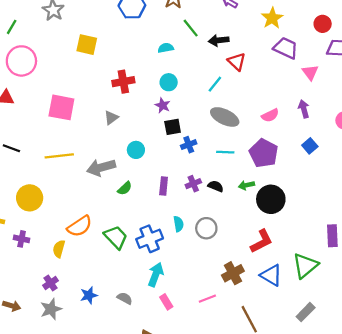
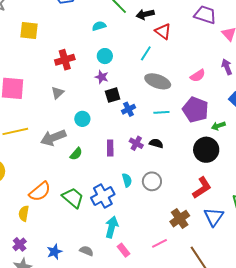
purple cross: (193, 184) -> (136, 143), turned -32
green arrow: (246, 185) -> (218, 126), moved
blue triangle: (271, 275) -> (214, 217), turned 40

